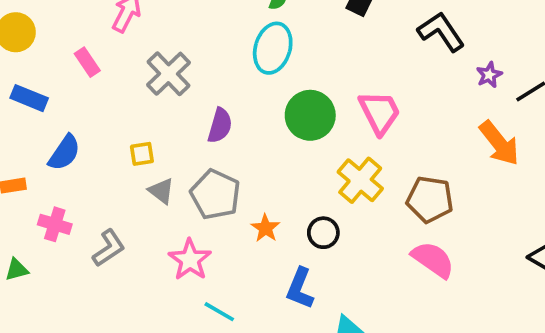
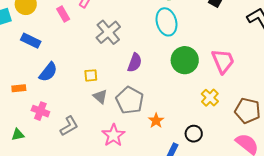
cyan ellipse: (273, 48) -> (166, 22), turned -36
pink rectangle: (87, 62) -> (63, 14), moved
yellow cross: (360, 180) -> (210, 98), size x0.7
black circle: (323, 233) -> (194, 134), moved

